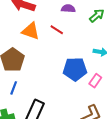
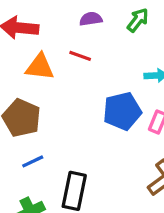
blue line: (14, 88) -> (33, 161), turned 56

